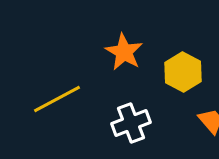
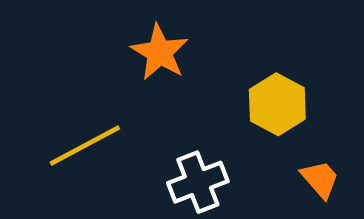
orange star: (124, 52) -> (160, 52), moved

